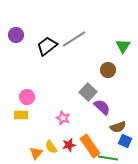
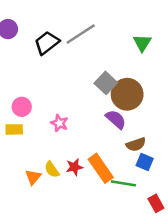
brown circle: (108, 70) -> (127, 94), moved, size x1.6
gray square: (88, 92) -> (106, 83), moved
pink star: (63, 118) -> (59, 123), moved

